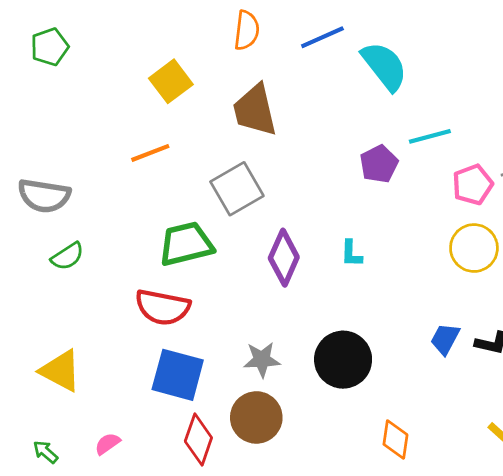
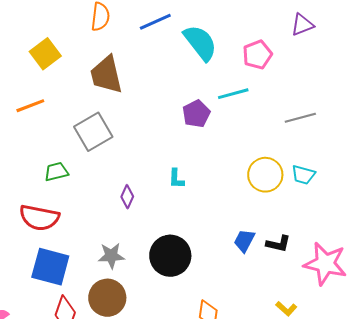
pink pentagon: (473, 185) -> (257, 55), moved
green trapezoid: (186, 244) -> (56, 172), size x0.6
purple diamond: (284, 258) -> (127, 197), moved, size x0.6

